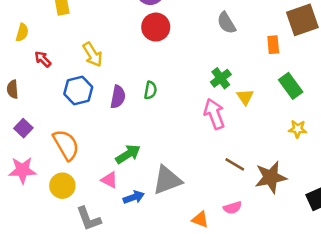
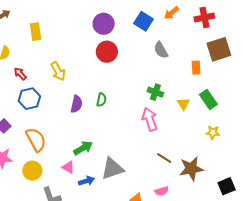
green cross: (221, 78) -> (155, 92), turned -35
blue hexagon: (78, 91) -> (29, 99), moved
yellow triangle: (245, 97) -> (184, 104), moved

